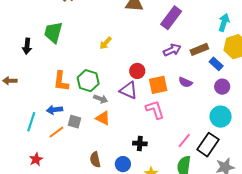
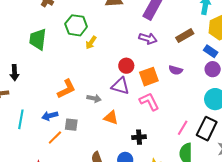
black arrow: (27, 46) -> (14, 73), moved
purple arrow: (172, 50) -> (148, 39), moved, turned 48
blue rectangle: (216, 64) -> (211, 51), moved
orange L-shape: (61, 81) -> (66, 89), moved, turned -115
green hexagon: (88, 81) -> (76, 25), moved
orange triangle: (103, 118) -> (111, 118), moved
cyan line: (31, 122) -> (21, 119), moved

